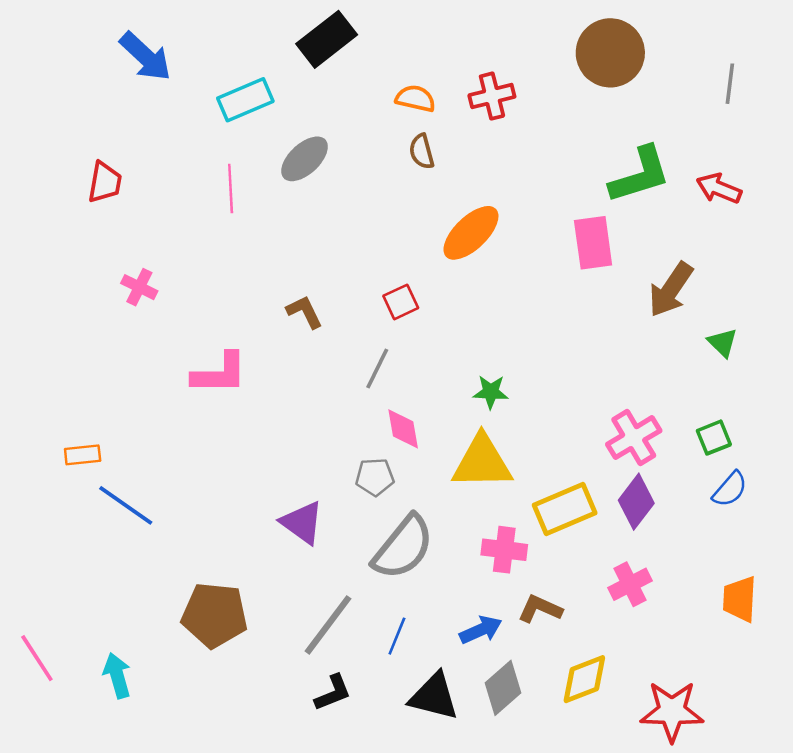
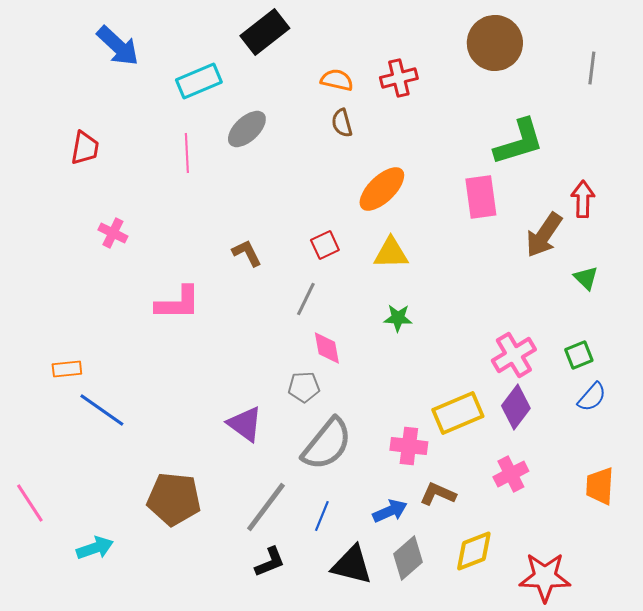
red arrow: (719, 188) -> (583, 199), moved, turned 69
yellow triangle: (482, 462) -> (391, 253), moved, size x0.7
pink line: (37, 658) -> (30, 503), moved
cyan arrow: (117, 675) -> (95, 548), turned 87

